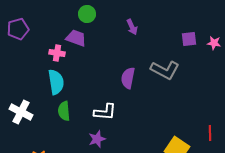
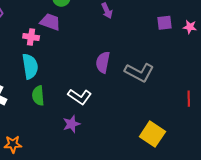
gray L-shape: (165, 70) -> (139, 72), moved
white L-shape: (105, 112) -> (80, 97), turned 30
red line: (210, 133) -> (189, 99), moved

